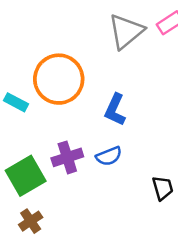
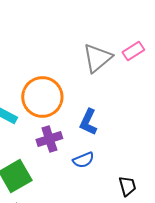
purple cross: (67, 157) -> (49, 139), moved

